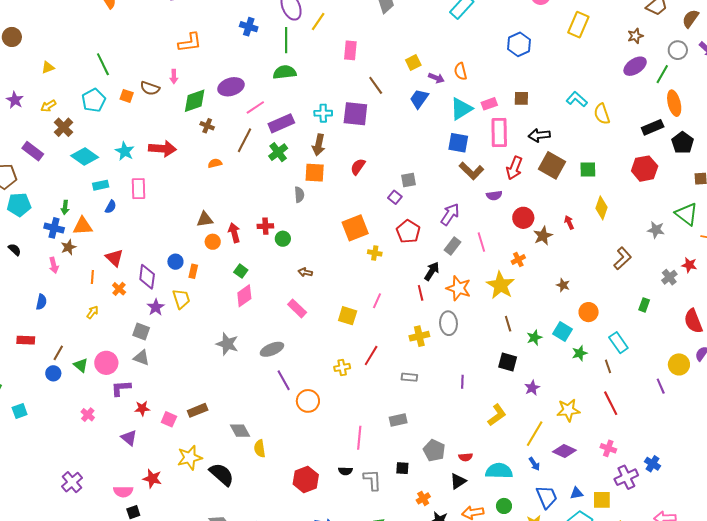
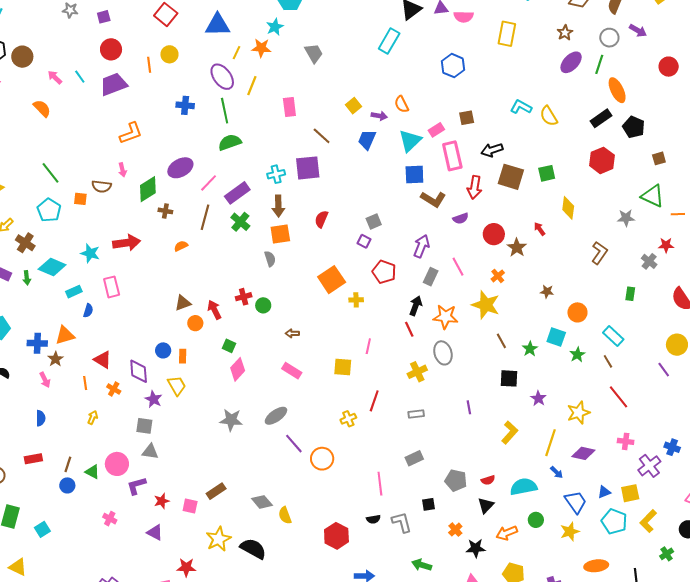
green arrow: (65, 207) -> (27, 278), moved

